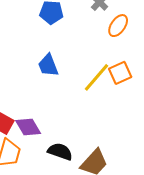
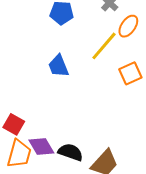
yellow line: (96, 77) -> (104, 46), moved
purple diamond: (28, 127) -> (41, 146), moved

